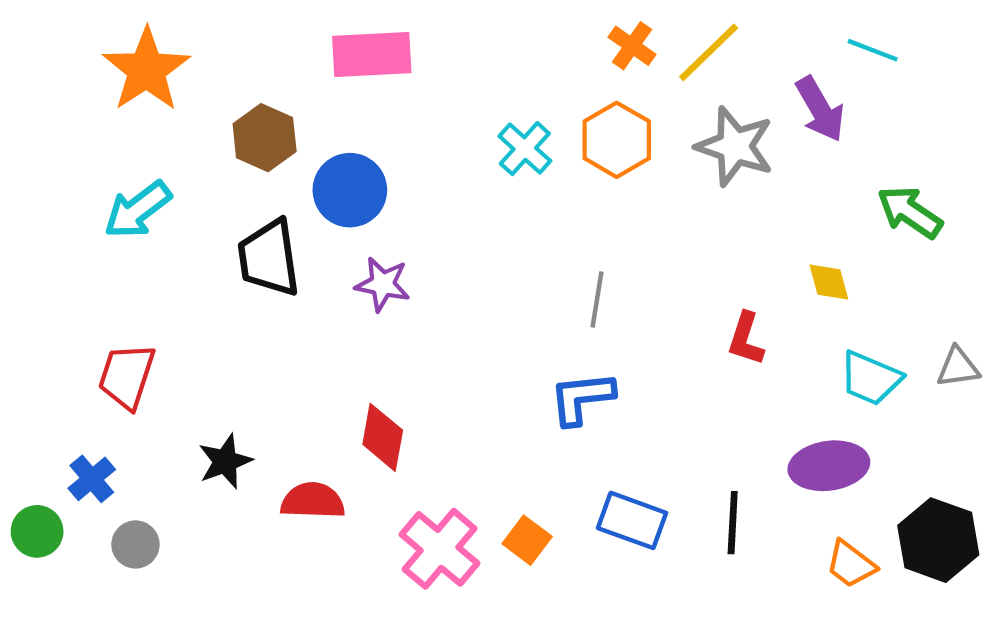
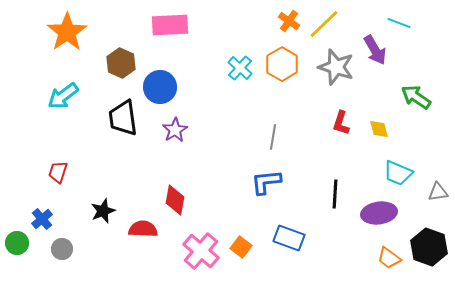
purple star: (383, 284) -> (175, 130), turned 30
red L-shape: (746, 339) -> (341, 123), moved
gray triangle: (958, 367) -> (438, 192), moved
red trapezoid: (127, 376) -> (58, 172), size x0.7
black line: (733, 523) -> (335, 194), moved

